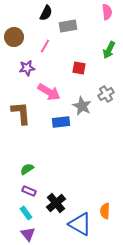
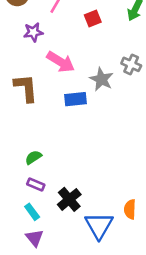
red square: (79, 68) -> (93, 19), moved, turned -32
gray cross: (106, 94) -> (131, 64), turned -35
blue triangle: (80, 224) -> (99, 225), turned 30

